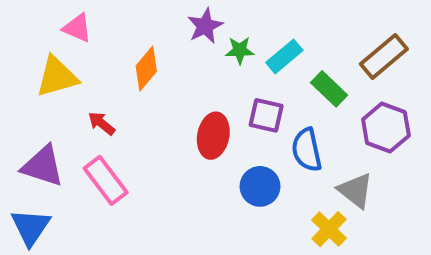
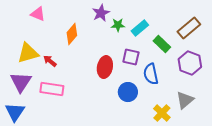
yellow triangle: (57, 77) -> (28, 53), moved
purple triangle: (43, 166) -> (21, 82), turned 45
pink rectangle: (106, 180) -> (52, 89), turned -45
gray triangle: (355, 190) -> (185, 100), moved, turned 42

